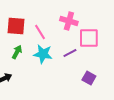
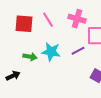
pink line: (40, 32) -> (48, 20), moved
green arrow: (17, 52) -> (30, 57), moved, turned 72

